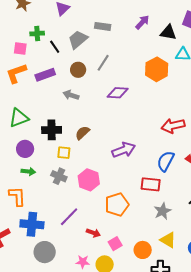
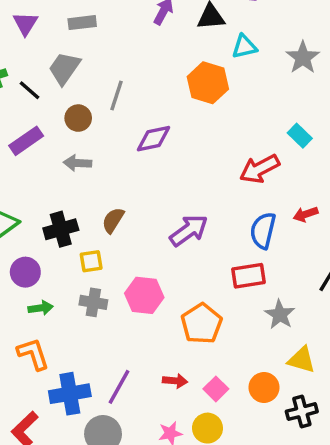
gray rectangle: (103, 26) -> (82, 23), moved
purple line: (69, 217) -> (119, 387), moved

